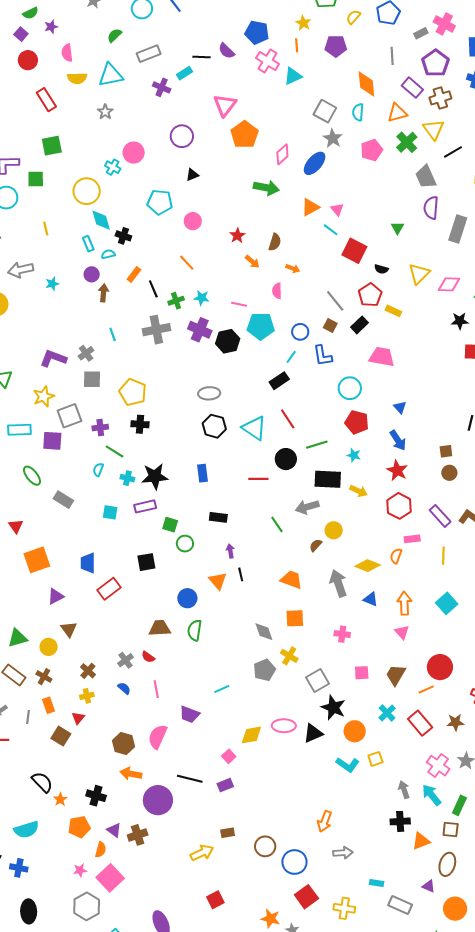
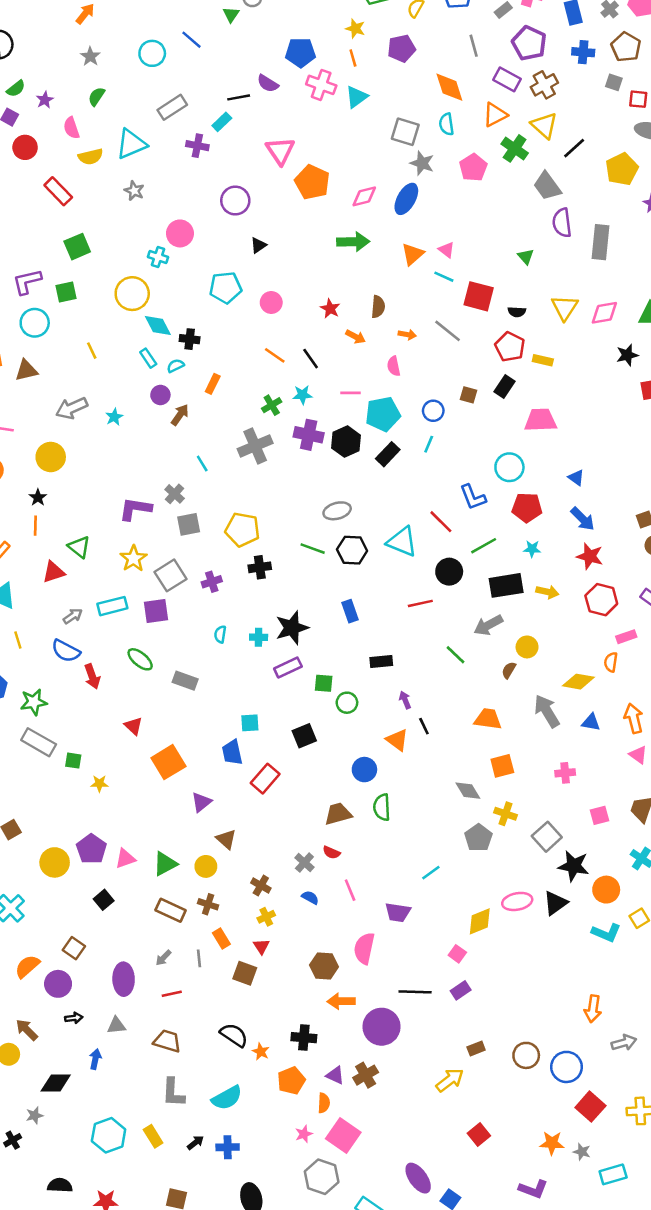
green semicircle: (114, 35) -> (96, 96), moved
pink diamond: (282, 154) -> (364, 196), turned 40
black line: (153, 289) -> (311, 359), moved
brown arrow: (103, 293) -> (180, 415), turned 42
gray line: (335, 301) -> (448, 331), moved
blue L-shape: (323, 356) -> (473, 497), moved
black rectangle: (279, 381) -> (388, 454), moved
green line: (115, 451) -> (313, 549), moved
cyan square: (110, 512) -> (250, 723), moved

